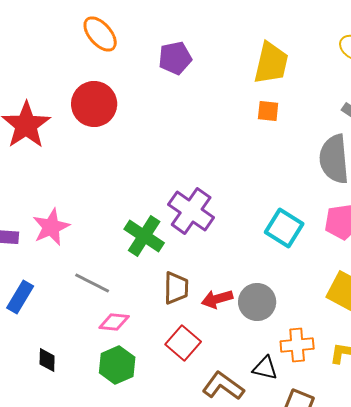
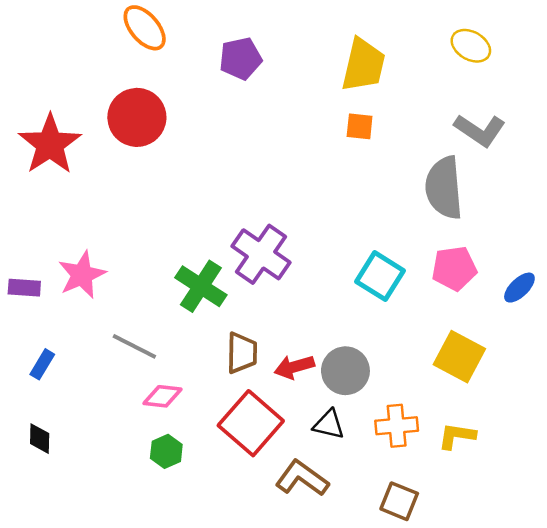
blue rectangle: (20, 297) -> (42, 364), size x0.7
red square: (183, 343) -> (251, 423), size x1.4
black diamond: (47, 360) -> (40, 439), moved
green hexagon: (117, 365) -> (166, 451), size x0.7
black triangle: (265, 368) -> (329, 424), moved

